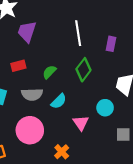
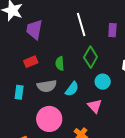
green semicircle: (49, 72) -> (60, 63), turned -40
cyan circle: (105, 108) -> (103, 82), moved

